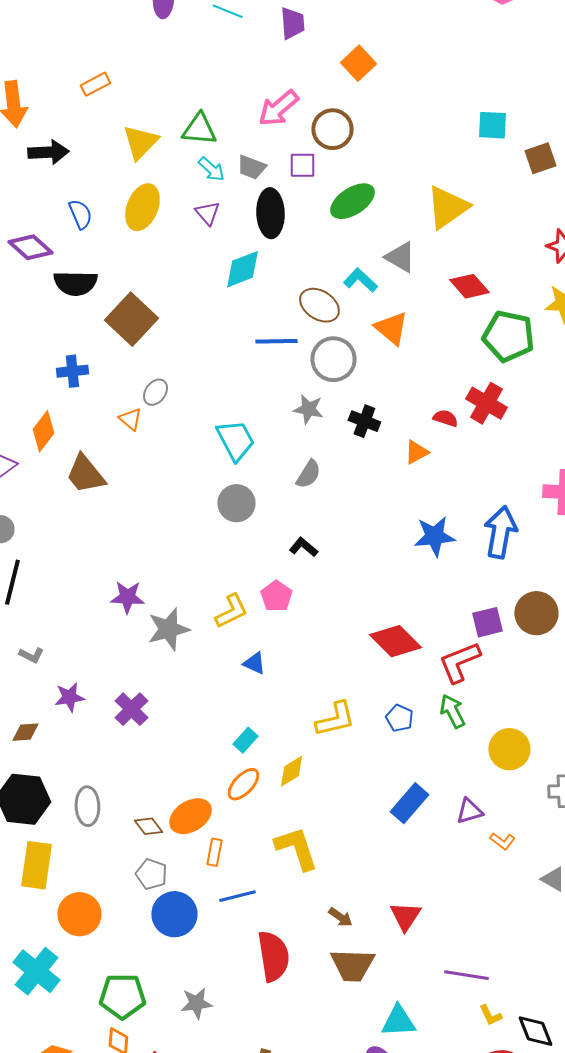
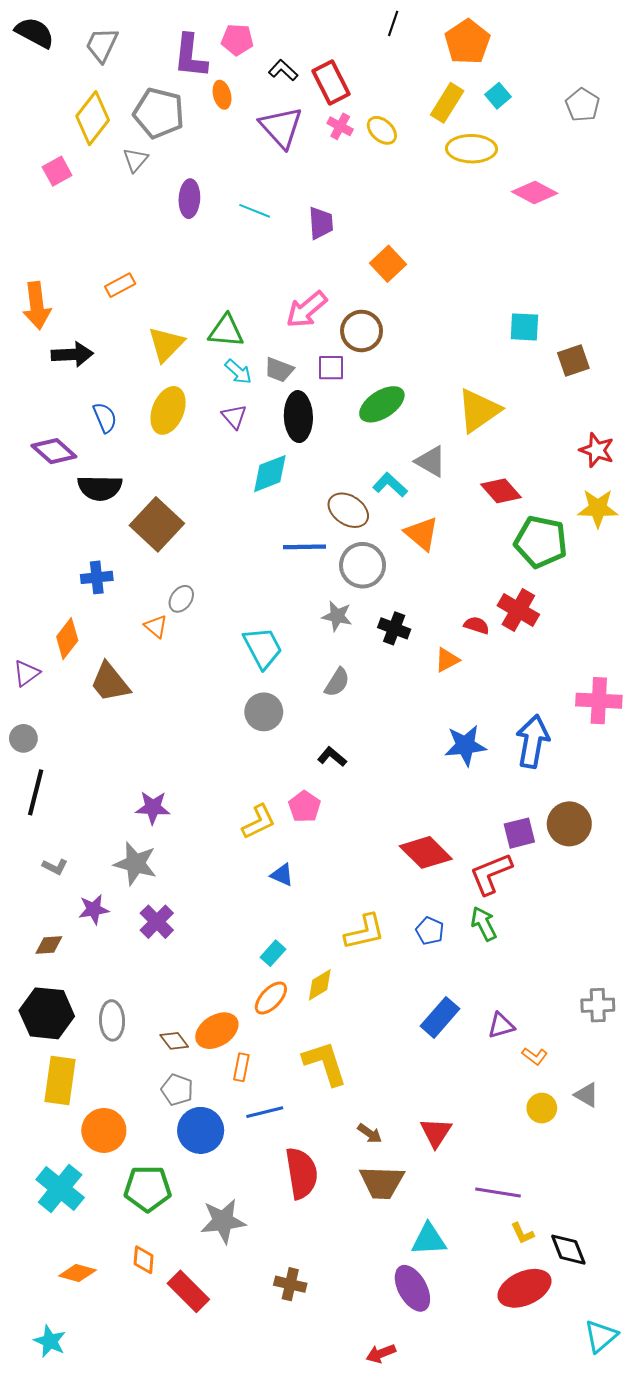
gray star: (168, 629) -> (135, 864), moved, turned 30
yellow circle: (509, 749) -> (542, 1108), moved, size x0.7
green pentagon: (122, 996) -> (148, 1188), moved
gray star: (196, 1003) -> (223, 1221), size x1.4

